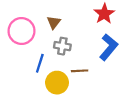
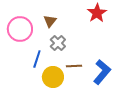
gray cross: (62, 46) -> (58, 43), turned 35
blue L-shape: (109, 47) -> (102, 72), moved

